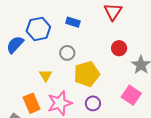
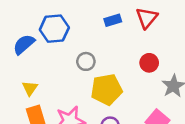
blue rectangle: (73, 22) -> (113, 20), moved, turned -40
yellow triangle: (46, 75) -> (30, 88), moved

